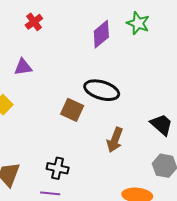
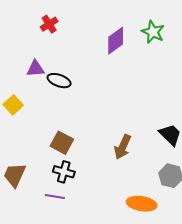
black ellipse: (102, 90) -> (59, 81), moved, size x0.7
brown square: (72, 110) -> (62, 143), moved

